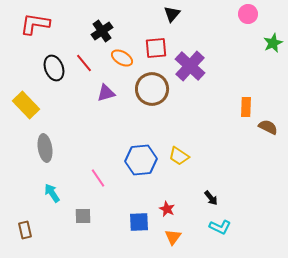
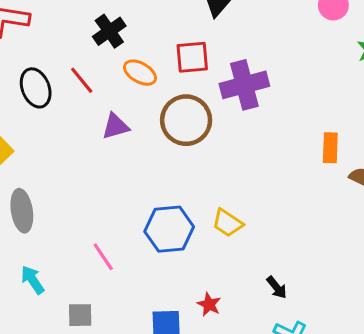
purple cross: (190, 66) -> (244, 85), turned 32

